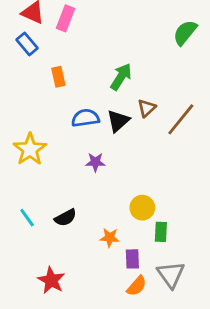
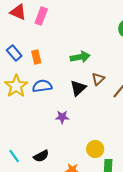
blue rectangle: (27, 44) -> (14, 53), moved
green arrow: (121, 77) -> (80, 57), turned 48
blue semicircle: (85, 118) -> (42, 86), moved
yellow star: (30, 149) -> (16, 86), moved

